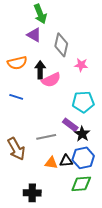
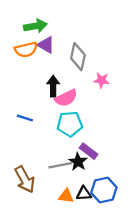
green arrow: (40, 14) -> (35, 26), moved, turned -78
orange semicircle: (17, 63) -> (26, 50), moved
cyan pentagon: (83, 102) -> (70, 124), moved
black star: (82, 134) -> (78, 162), moved

